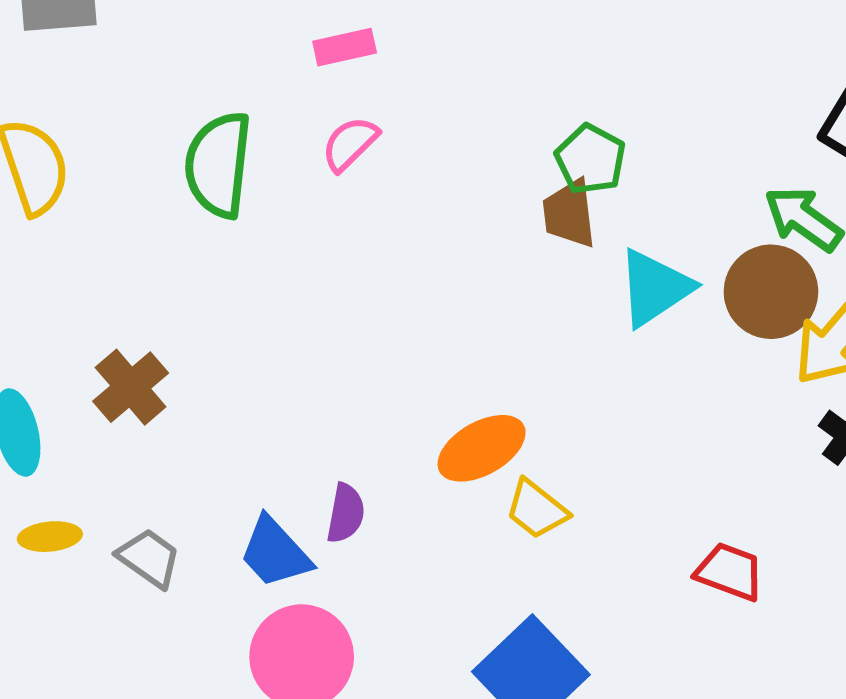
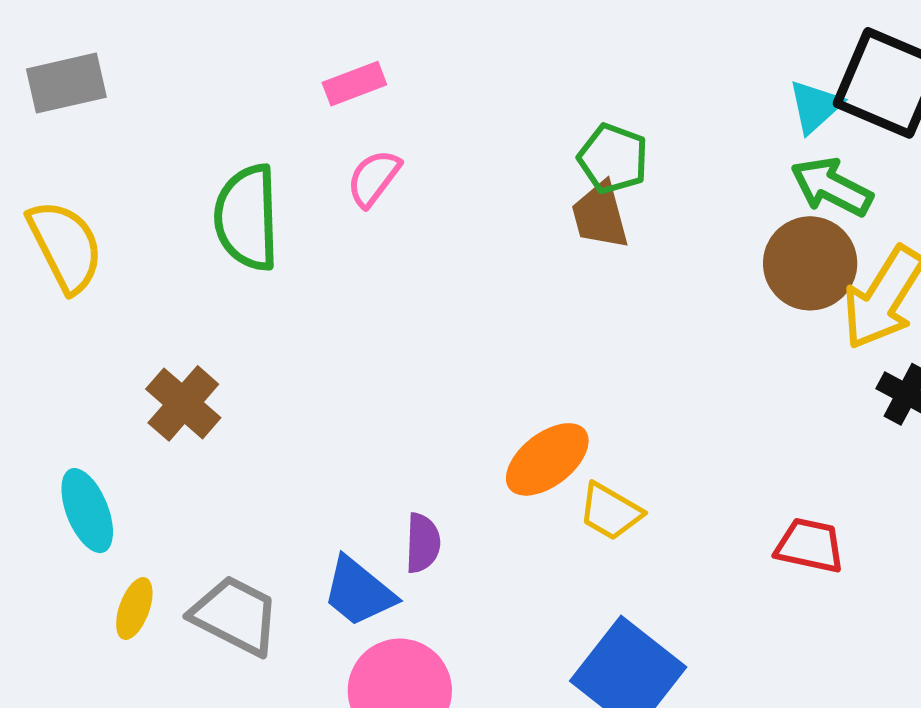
cyan triangle: (655, 288) -> (815, 106), moved, size x0.7
brown cross: (131, 387) -> (183, 403), moved
yellow ellipse: (50, 537) -> (134, 609), turned -56
gray trapezoid: (149, 558) -> (235, 615), size x1.4

